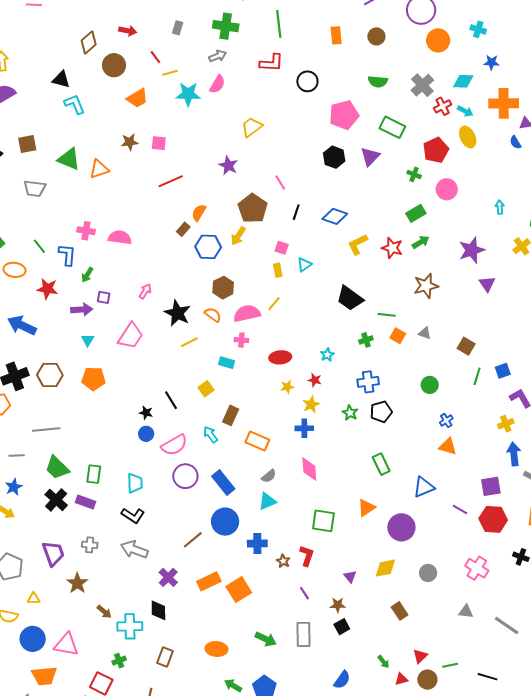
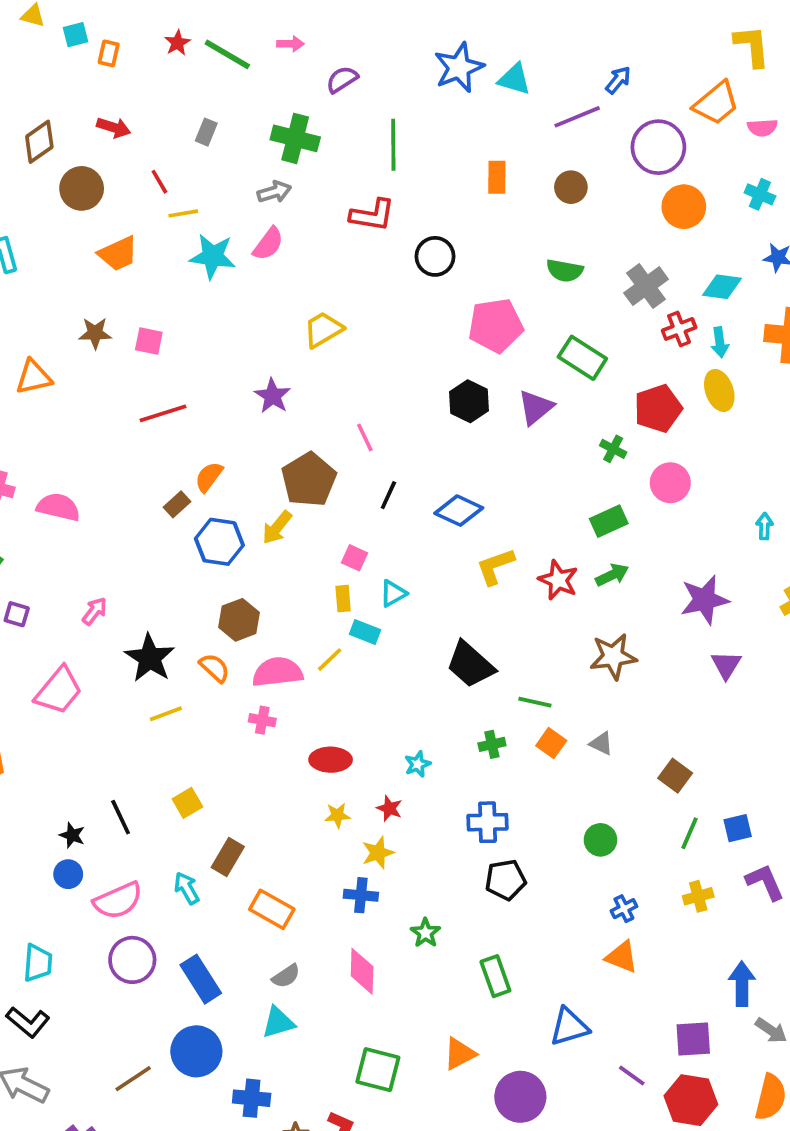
cyan arrow: (465, 111) -> (720, 342), turned 49
cyan rectangle: (227, 363) -> (365, 632), moved
green star: (350, 413) -> (425, 933), moved
yellow cross: (506, 424) -> (698, 896), moved

